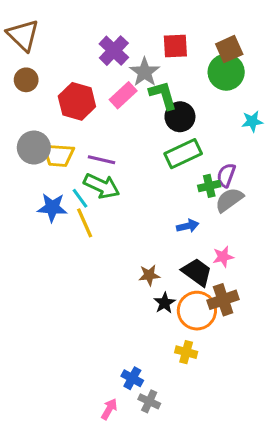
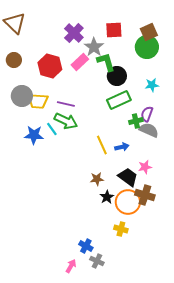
brown circle: (26, 80) -> (14, 60), moved
cyan star: (252, 121) -> (152, 85), moved
gray semicircle: (229, 200) -> (149, 130), turned 60
yellow line: (85, 223) -> (102, 145), moved
brown cross: (223, 300) -> (145, 195), turned 36

